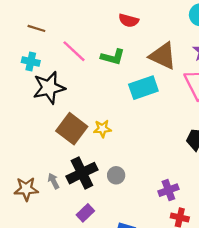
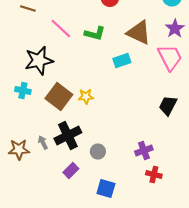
cyan cross: (31, 61) -> (23, 90), moved
cyan rectangle: (143, 88) -> (122, 60), size x0.7
gray circle: (116, 175) -> (98, 152), moved

